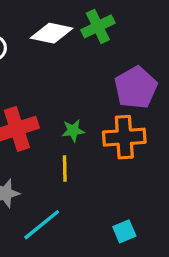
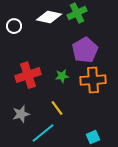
purple pentagon: (136, 88) -> (85, 50), moved
yellow line: (65, 169) -> (57, 108), moved, turned -35

